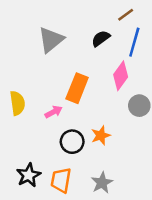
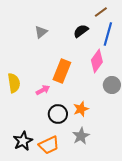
gray triangle: (51, 40) -> (41, 32), size x0.6
orange trapezoid: (61, 180) -> (49, 145), turned -125
gray star: (102, 183) -> (81, 136), moved

